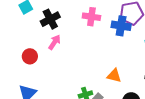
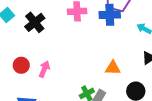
pink arrow: (54, 42) -> (44, 69), moved

